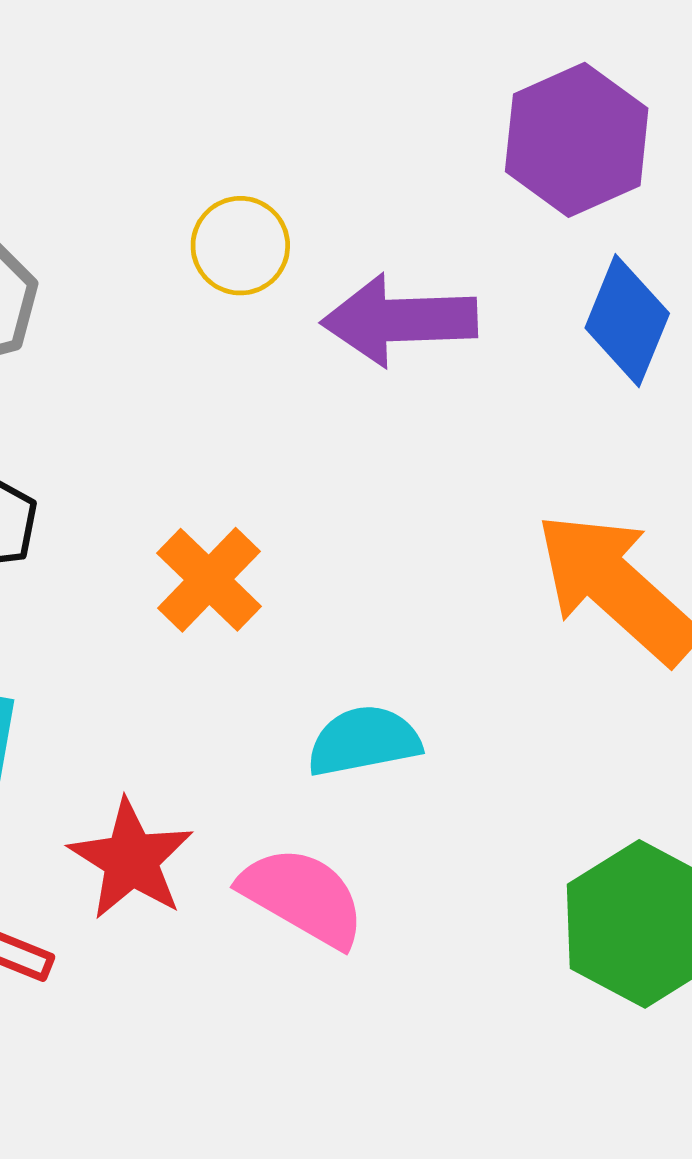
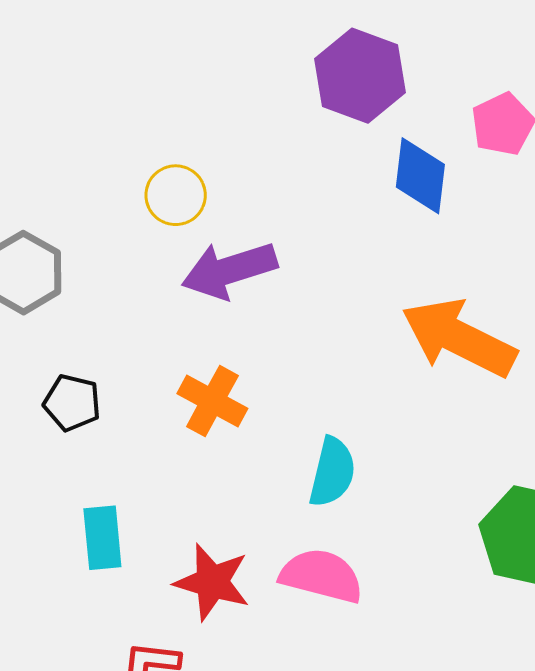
purple arrow: (399, 320) -> (229, 270), moved
cyan semicircle: (364, 741) -> (332, 472), turned 130

